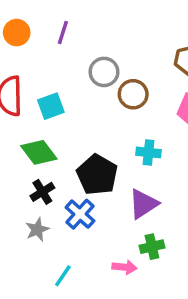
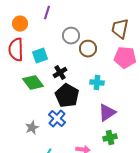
orange circle: (17, 33) -> (20, 24), moved
black cross: (42, 192) -> (60, 73), moved
purple triangle: (143, 204) -> (107, 113), moved
green cross: (152, 247) -> (110, 138), moved

